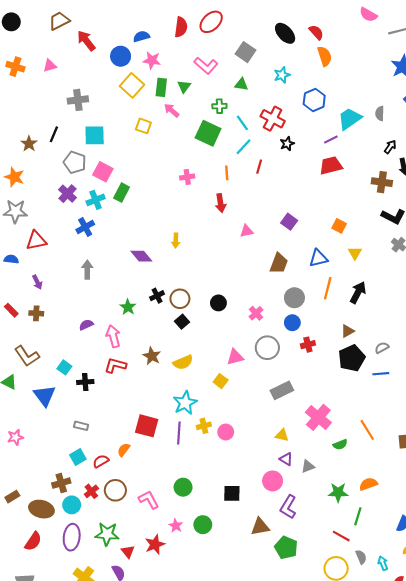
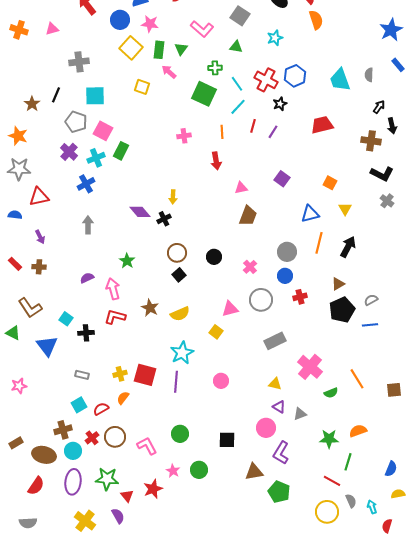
blue hexagon: (314, 100) -> (295, 76), moved
cyan trapezoid: (350, 119) -> (340, 80), turned -75
purple line: (331, 139) -> (273, 132), moved, turned -32
brown trapezoid: (279, 263) -> (248, 216), moved
black cross: (157, 296) -> (164, 219), moved
yellow cross: (204, 426) -> (120, 374), moved

